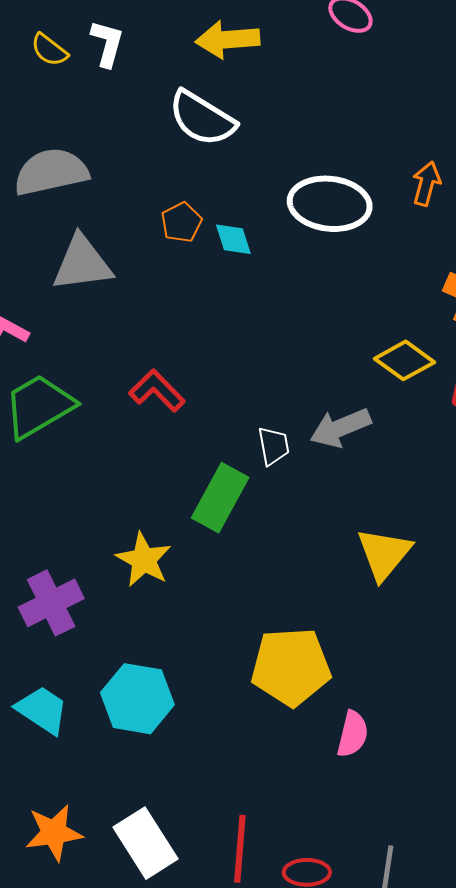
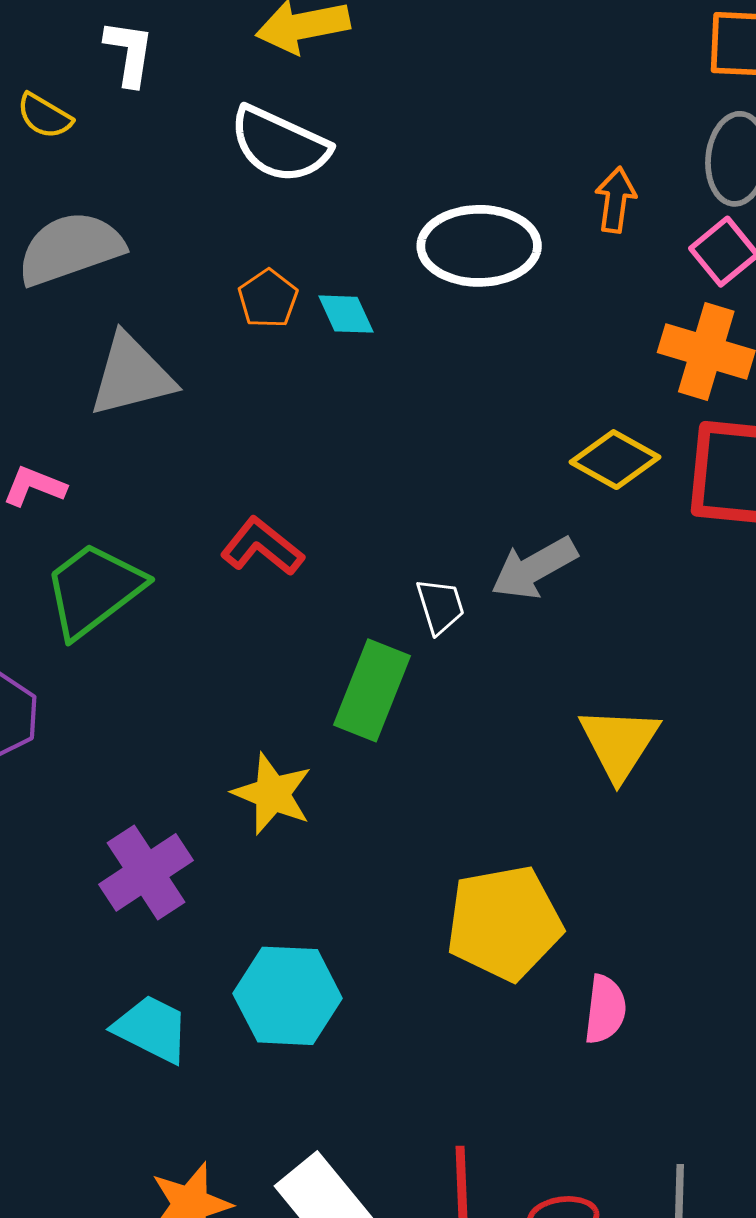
yellow semicircle: (49, 50) -> (44, 116), moved

